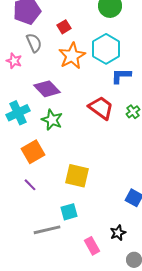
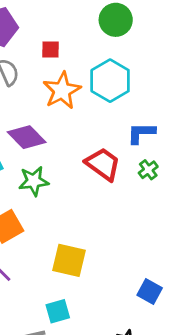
red square: (64, 27) -> (51, 50), turned 32
blue L-shape: (121, 76) -> (141, 133), moved
green star: (52, 120) -> (34, 181), turned -30

